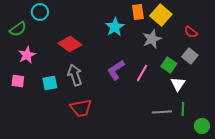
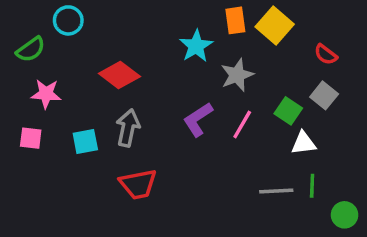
gray star: (152, 39) -> (237, 75), moved
pink star: (27, 55) -> (46, 94), turned 30
gray arrow: (75, 75) -> (128, 128), turned 30
white triangle: (178, 84) -> (304, 143), turned 49

